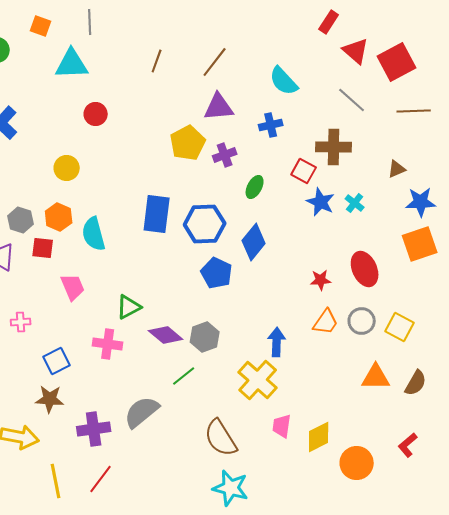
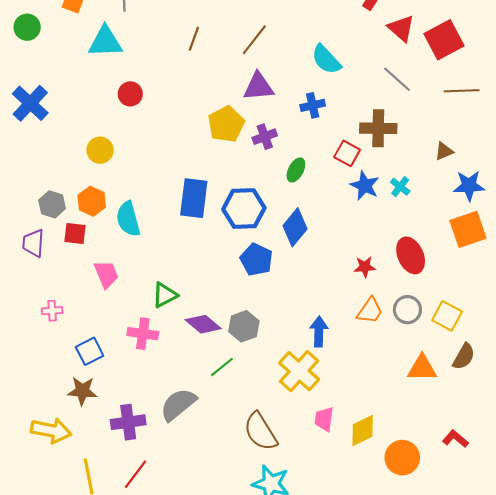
brown semicircle: (416, 383) -> (464, 357), moved
red L-shape: (408, 445) -> (455, 439), turned 80

